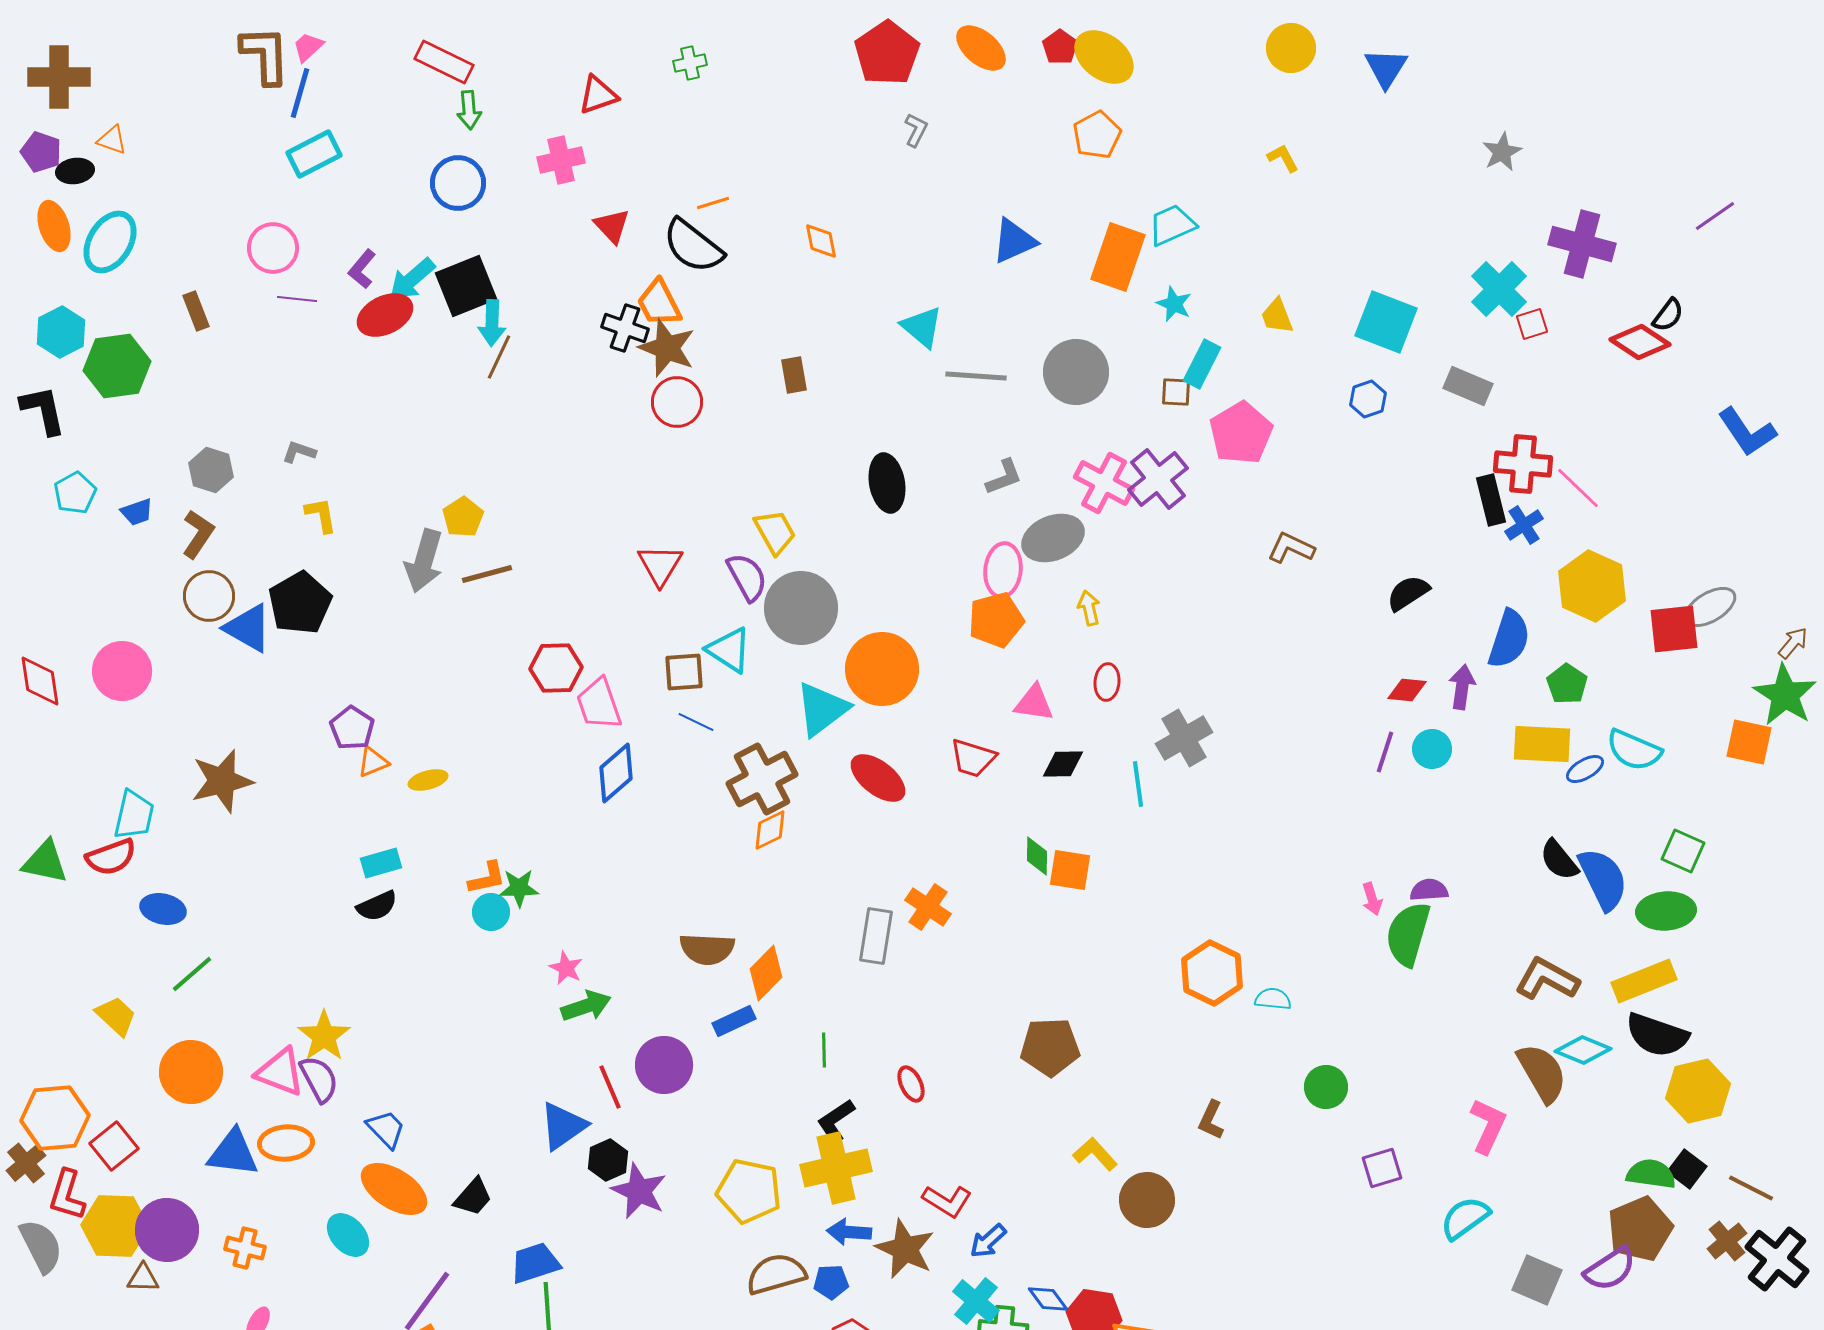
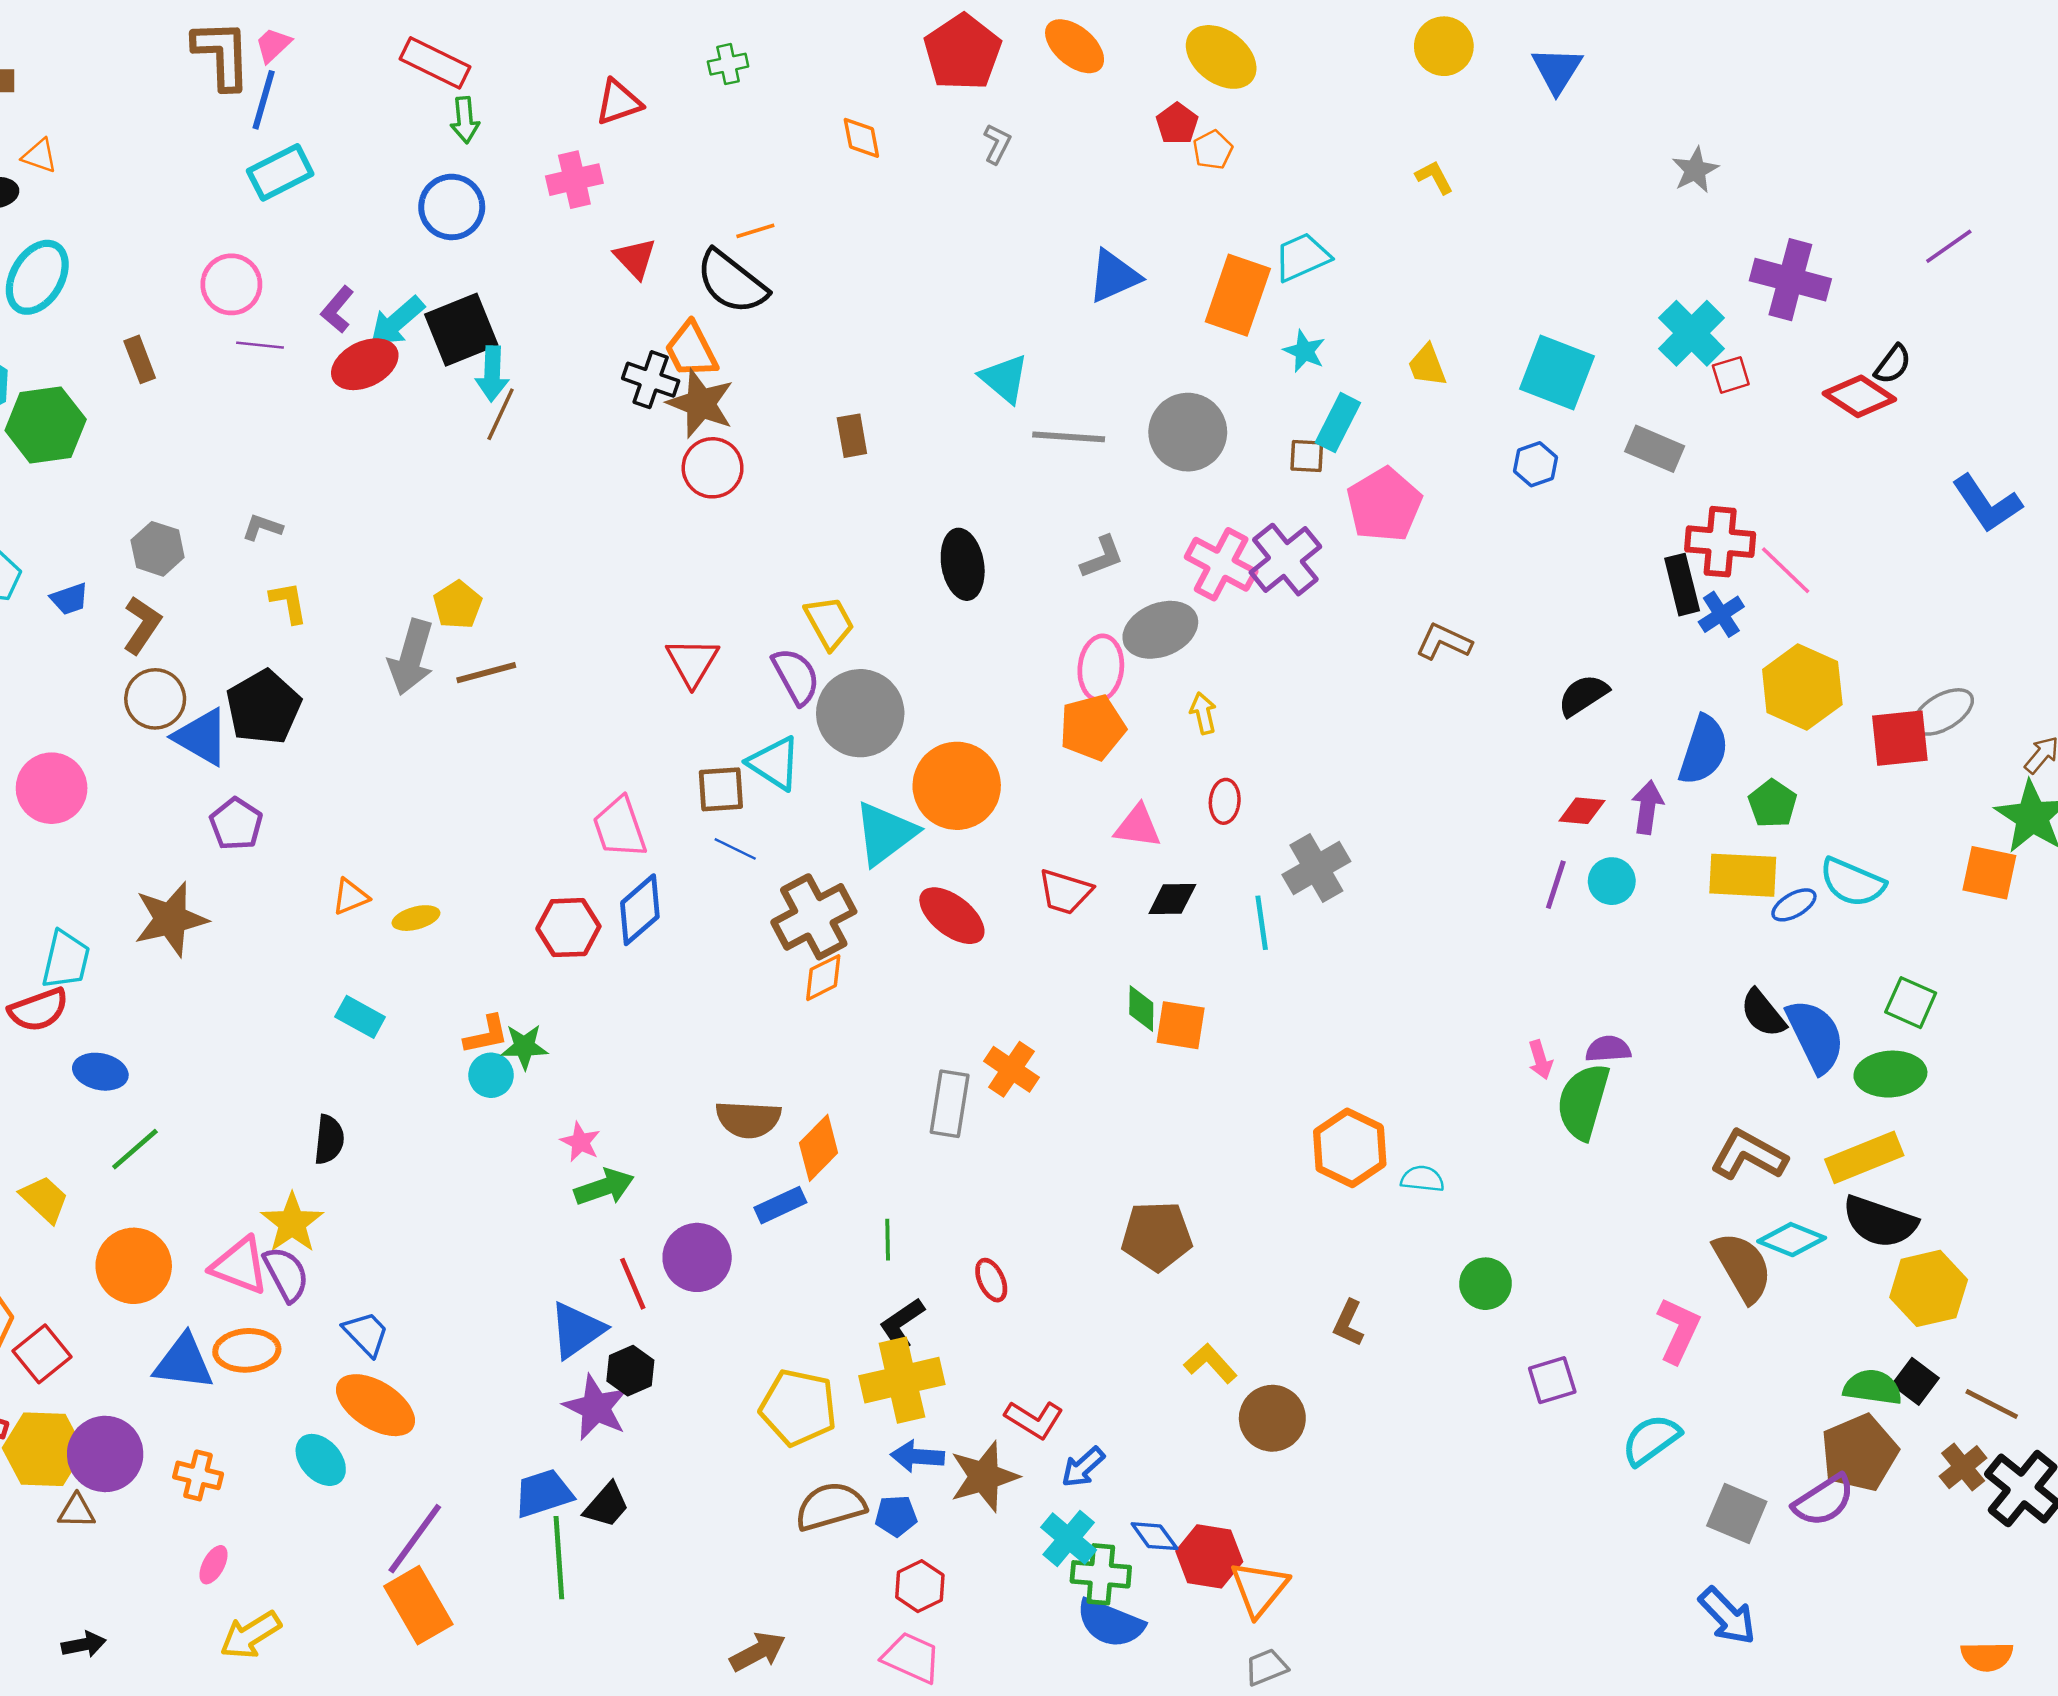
red pentagon: (1060, 47) -> (1177, 124), moved
orange pentagon: (1097, 135) -> (1213, 150), size x0.7
orange diamond: (821, 241) -> (861, 138), moved
red hexagon: (556, 668) -> (568, 928), moved
purple pentagon: (352, 728) -> (236, 824), moved
cyan rectangle: (381, 863) -> (360, 1017), turned 45
black semicircle: (377, 906) -> (329, 1140), moved, turned -60
purple star: (639, 1191) -> (596, 1408), moved
black trapezoid: (473, 1197) -> (607, 1505), moved
brown star: (905, 1249) -> (984, 1477), turned 30

